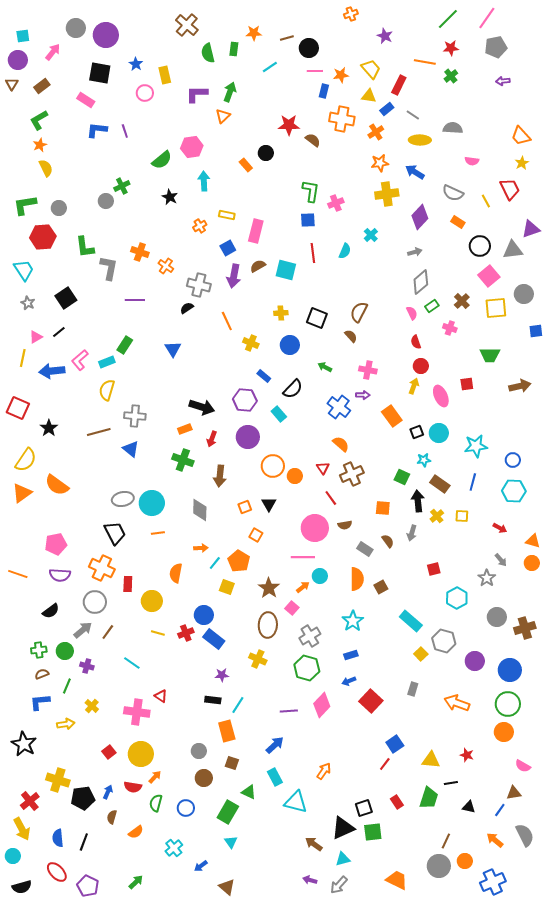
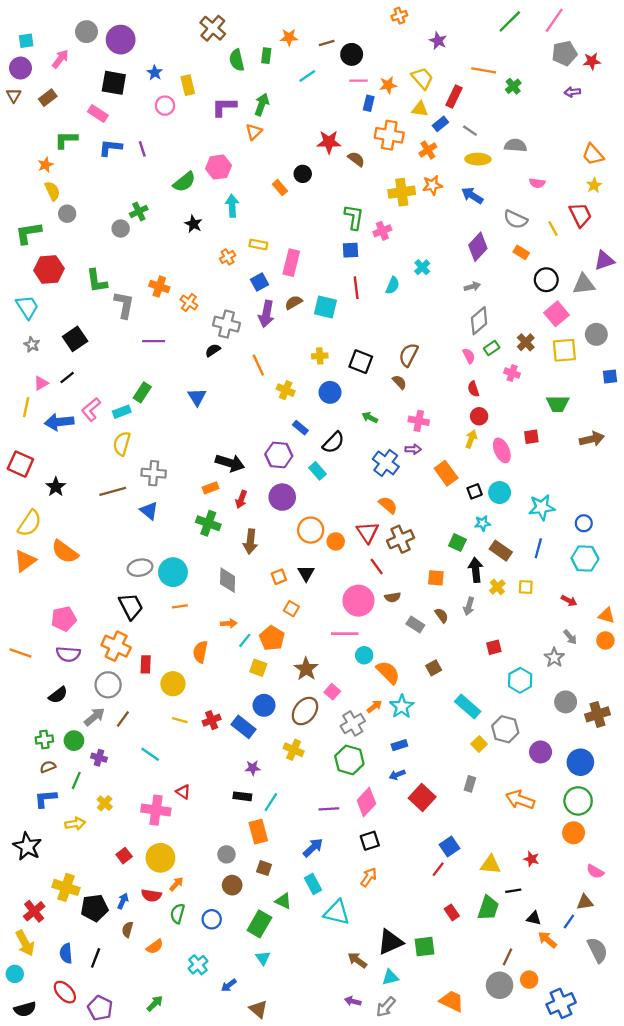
red star: (451, 48) -> (592, 61), moved
green L-shape: (39, 120) -> (66, 140), moved, turned 30
yellow cross: (387, 194) -> (402, 192), moved
gray circle: (59, 208) -> (67, 214), moved
red triangle: (323, 468) -> (368, 532), size x1.5
orange semicircle: (357, 579) -> (388, 672), moved, turned -45
orange arrow: (303, 587) -> (374, 706), moved
blue circle: (204, 615) -> (264, 705), moved
brown ellipse: (268, 625) -> (305, 711), turned 35
black square: (364, 808) -> (370, 841), moved
orange arrow: (495, 840) -> (547, 940), moved

